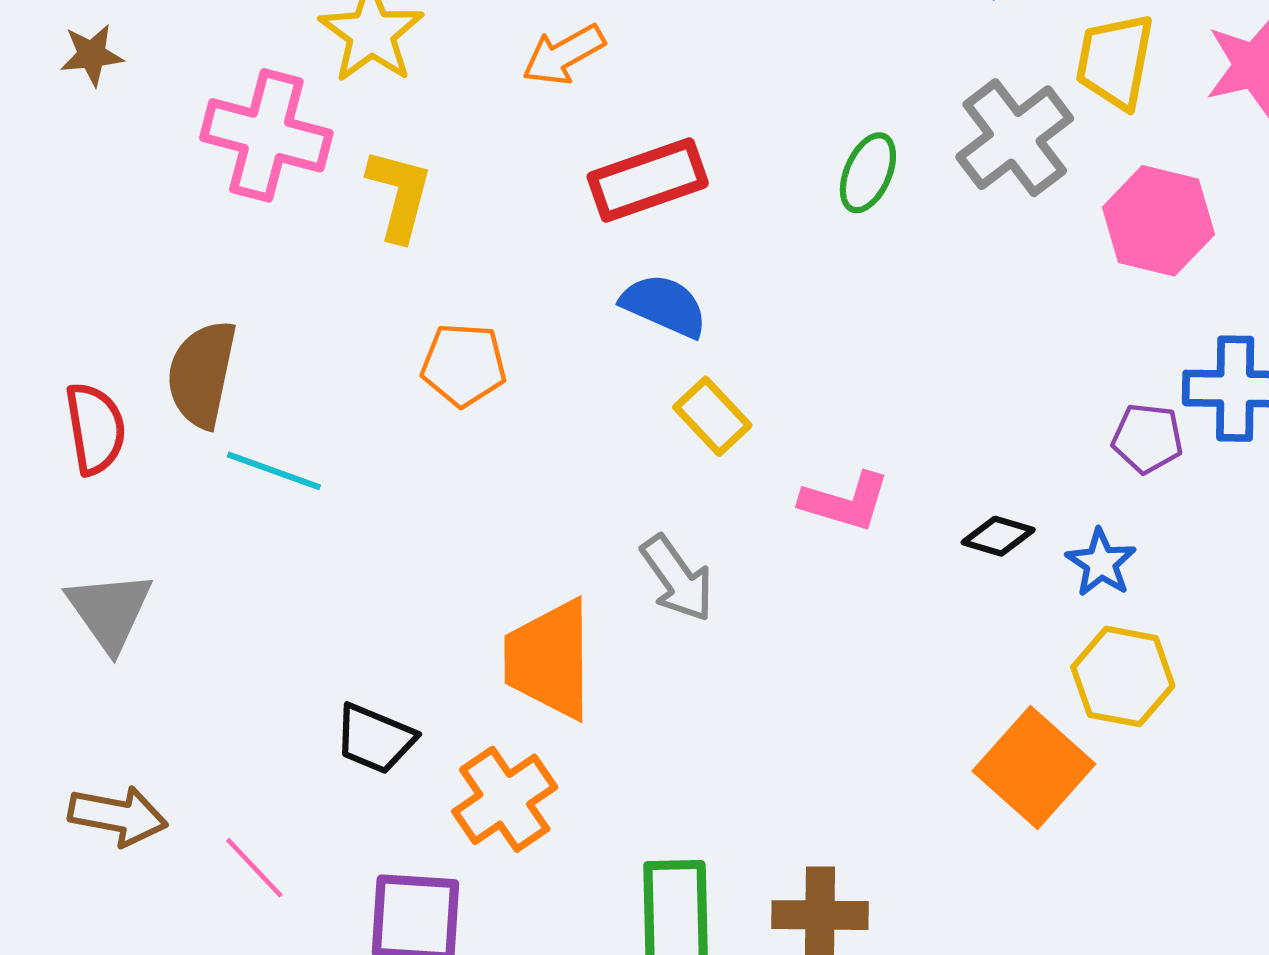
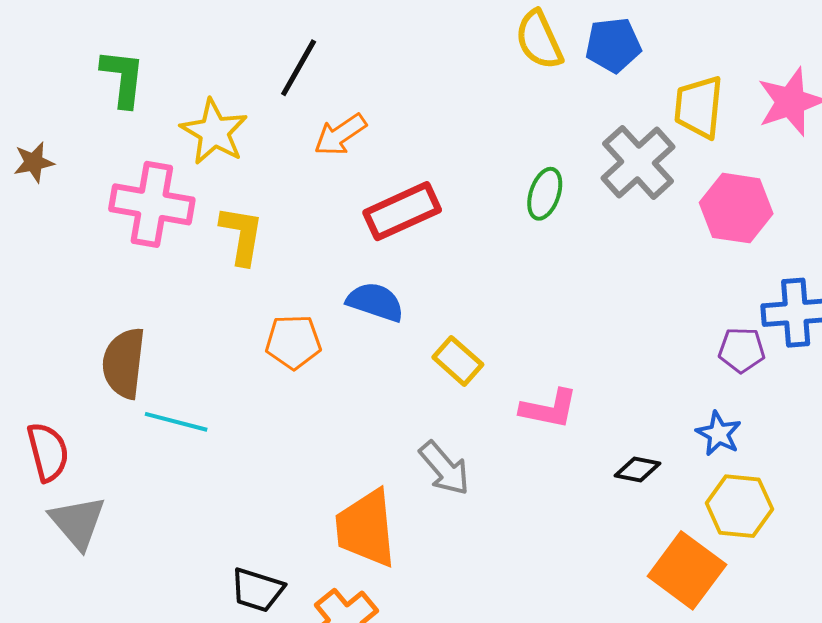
blue semicircle: (664, 306) -> (375, 302), moved
red semicircle: (95, 429) -> (48, 452), moved
black diamond: (998, 536) -> (638, 470), moved

